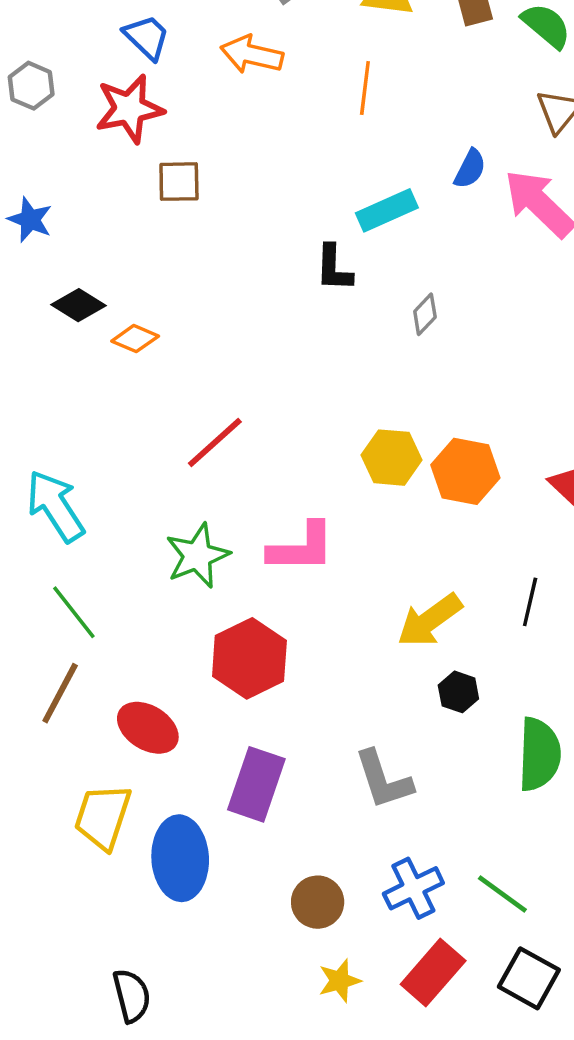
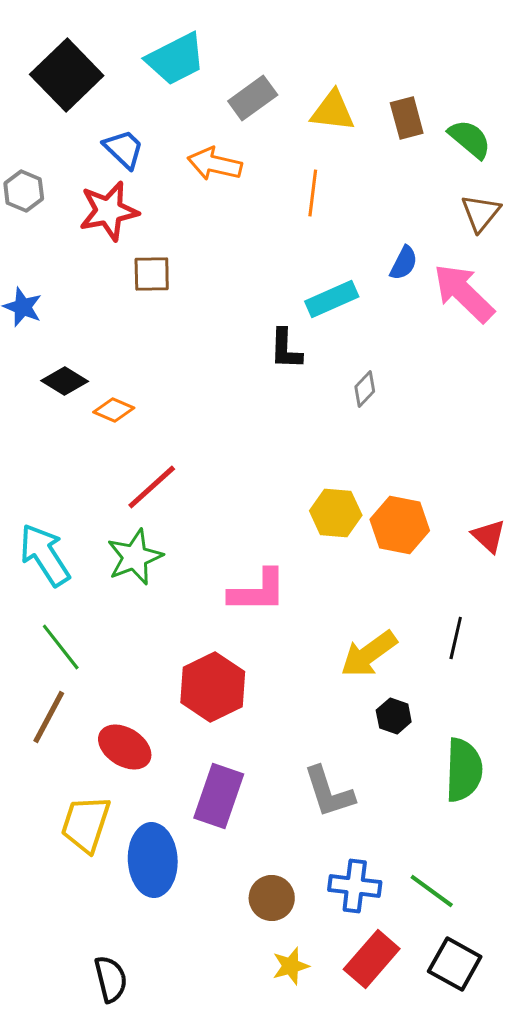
red line: (215, 443) -> (152, 487), moved
green star: (197, 556) -> (135, 557), moved
blue cross: (413, 888) -> (355, 886), turned 33

